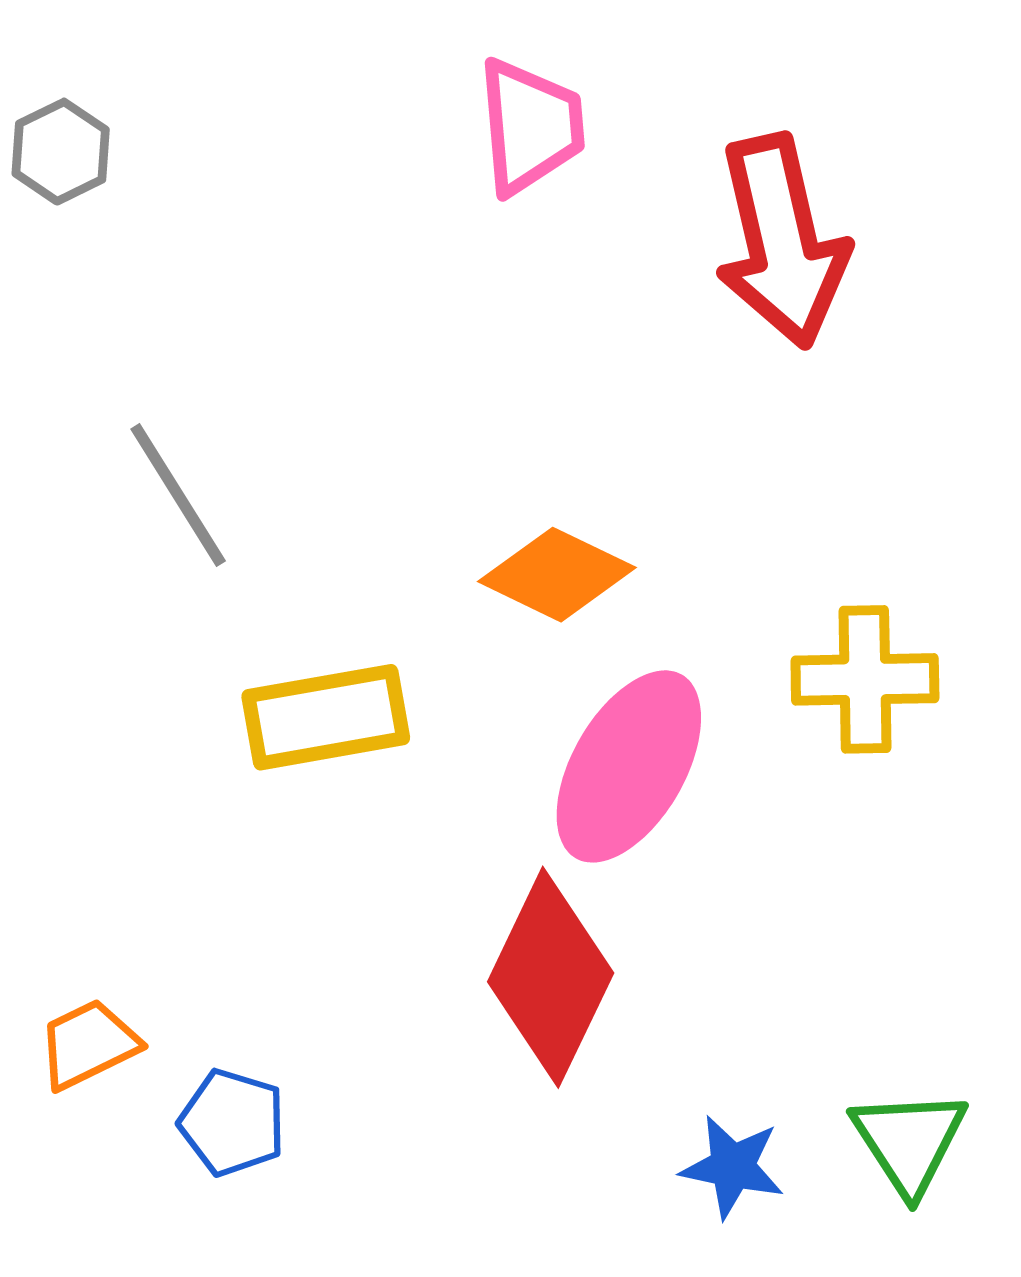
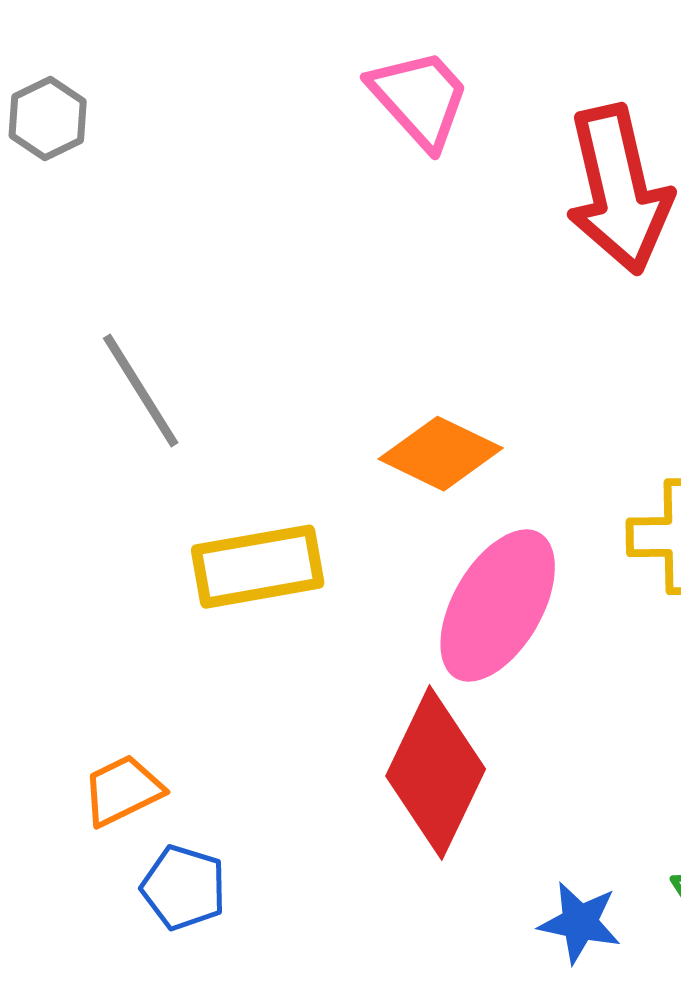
pink trapezoid: (530, 126) -> (420, 99), turned -37
orange trapezoid: (88, 1044) -> (123, 791), moved

